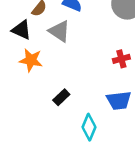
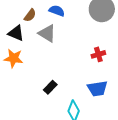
orange star: (31, 60) -> (13, 58), moved

